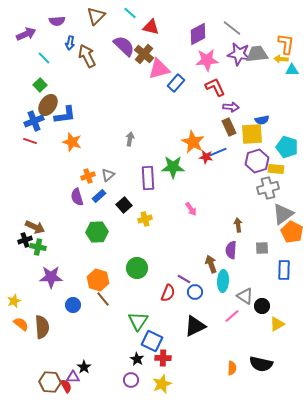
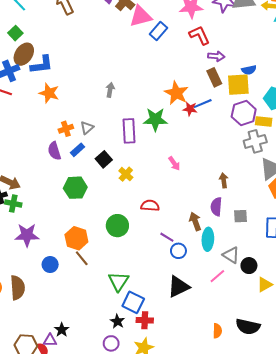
yellow cross: (145, 219) -> (126, 174), turned -32
gray square: (262, 248) -> (240, 216), moved
red semicircle: (168, 293) -> (150, 206), moved, turned -108

